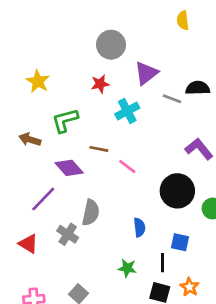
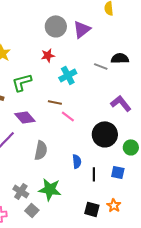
purple triangle: (146, 73) -> (82, 29), moved
brown line: (99, 149) -> (55, 102), moved
gray cross: (68, 234) -> (21, 191), moved
blue square: (180, 242) -> (118, 172), moved
black line: (162, 263) -> (94, 174), moved
green star: (127, 268) -> (50, 189), moved, size x1.6

